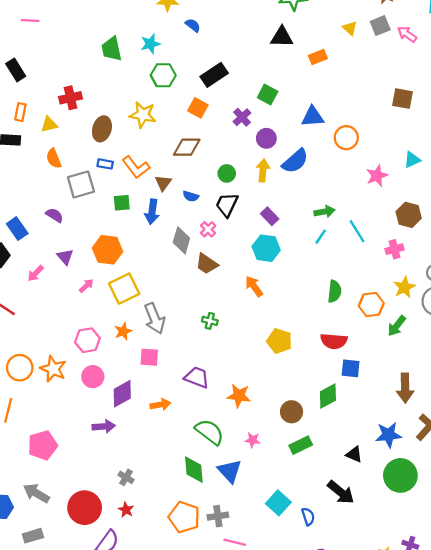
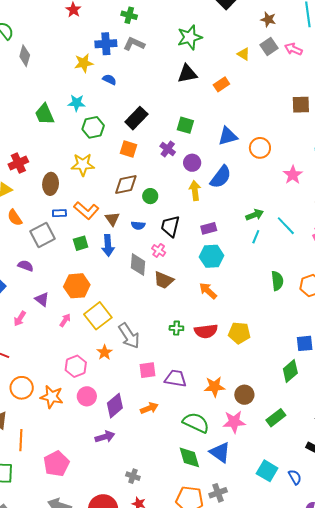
cyan star: (150, 44) -> (77, 103), turned 30
green circle: (227, 173) -> (150, 196), moved
purple rectangle: (270, 216) -> (209, 228), turned -49
red semicircle: (334, 341) -> (206, 331), moved
pink square: (149, 357) -> (148, 370), moved
orange circle: (20, 368) -> (22, 388), moved
brown circle: (292, 412) -> (244, 395), moved
pink star: (253, 440) -> (234, 422), size x1.6

